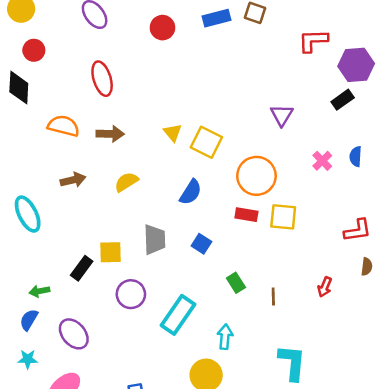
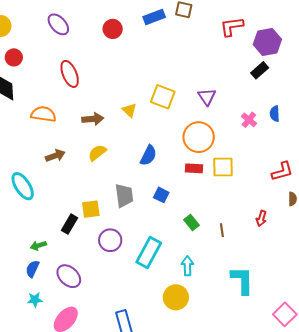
purple triangle: (282, 115) -> (207, 97), moved
brown arrow: (110, 134) -> (93, 119), moved
yellow square: (206, 142) -> (163, 97), moved

